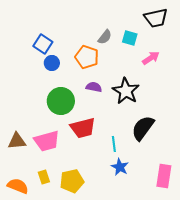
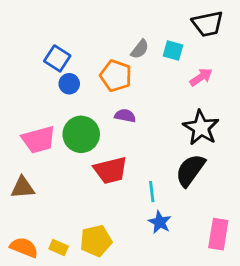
black star: (126, 91) -> (201, 128), moved
pink trapezoid: (47, 141) -> (39, 140), moved
yellow rectangle: (44, 177) -> (59, 247), moved, turned -48

